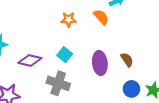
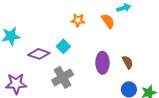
cyan square: (65, 55) -> (63, 46), moved
gray cross: (58, 83) -> (63, 77), turned 35

